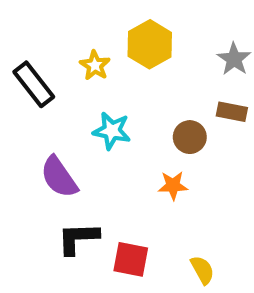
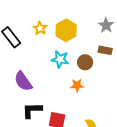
yellow hexagon: (150, 44) -> (66, 30), moved
cyan star: (112, 131) -> (60, 59), moved

